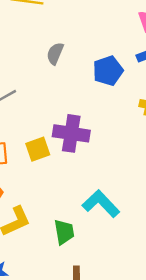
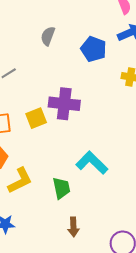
blue pentagon: (108, 71) -> (94, 49), turned -30

